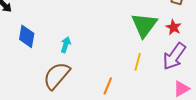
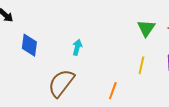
green triangle: (144, 25) -> (146, 28), size x0.7
cyan arrow: (66, 45) -> (77, 47), moved

